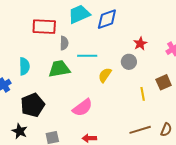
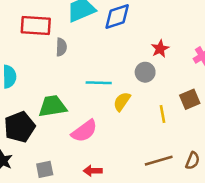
cyan line: (87, 56) -> (99, 83), moved
green trapezoid: (59, 69) -> (53, 106), moved
yellow semicircle: (105, 75) -> (122, 102), moved

